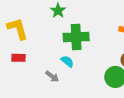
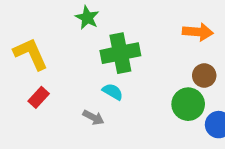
red rectangle: (18, 58) -> (39, 97), turned -40

